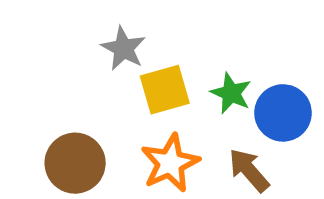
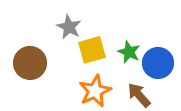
brown circle: (75, 163) -> (30, 63), moved

